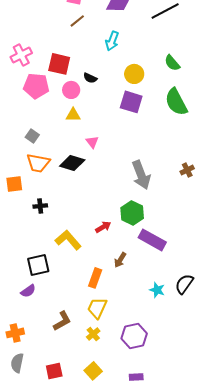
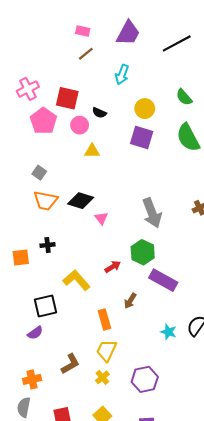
pink pentagon: (36, 86) -> (43, 121), turned 30
yellow triangle: (73, 115) -> (92, 151), moved
pink triangle: (92, 142) -> (101, 218), moved
orange square: (14, 184) -> (21, 257), moved
orange rectangle: (95, 278) -> (104, 319), turned -36
orange cross: (15, 333) -> (32, 379), moved

